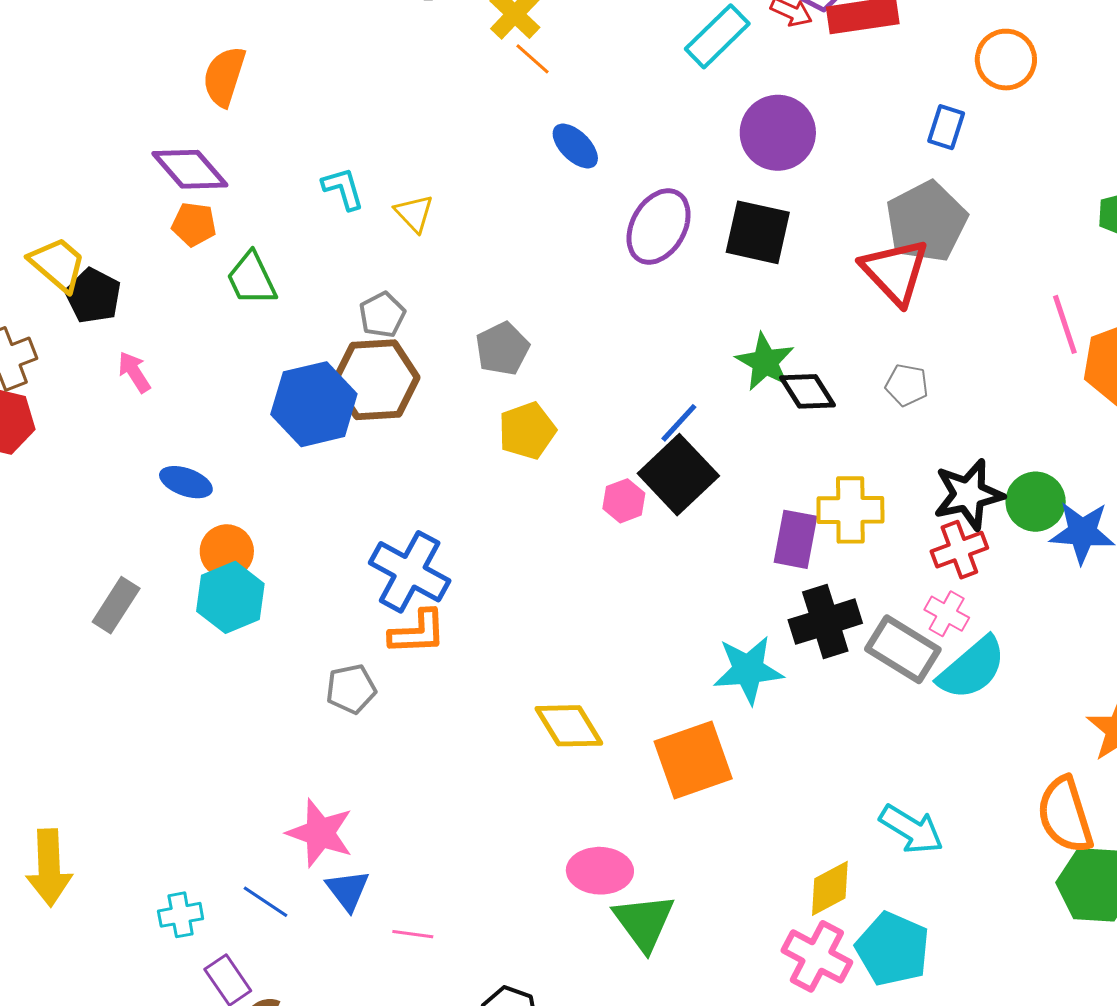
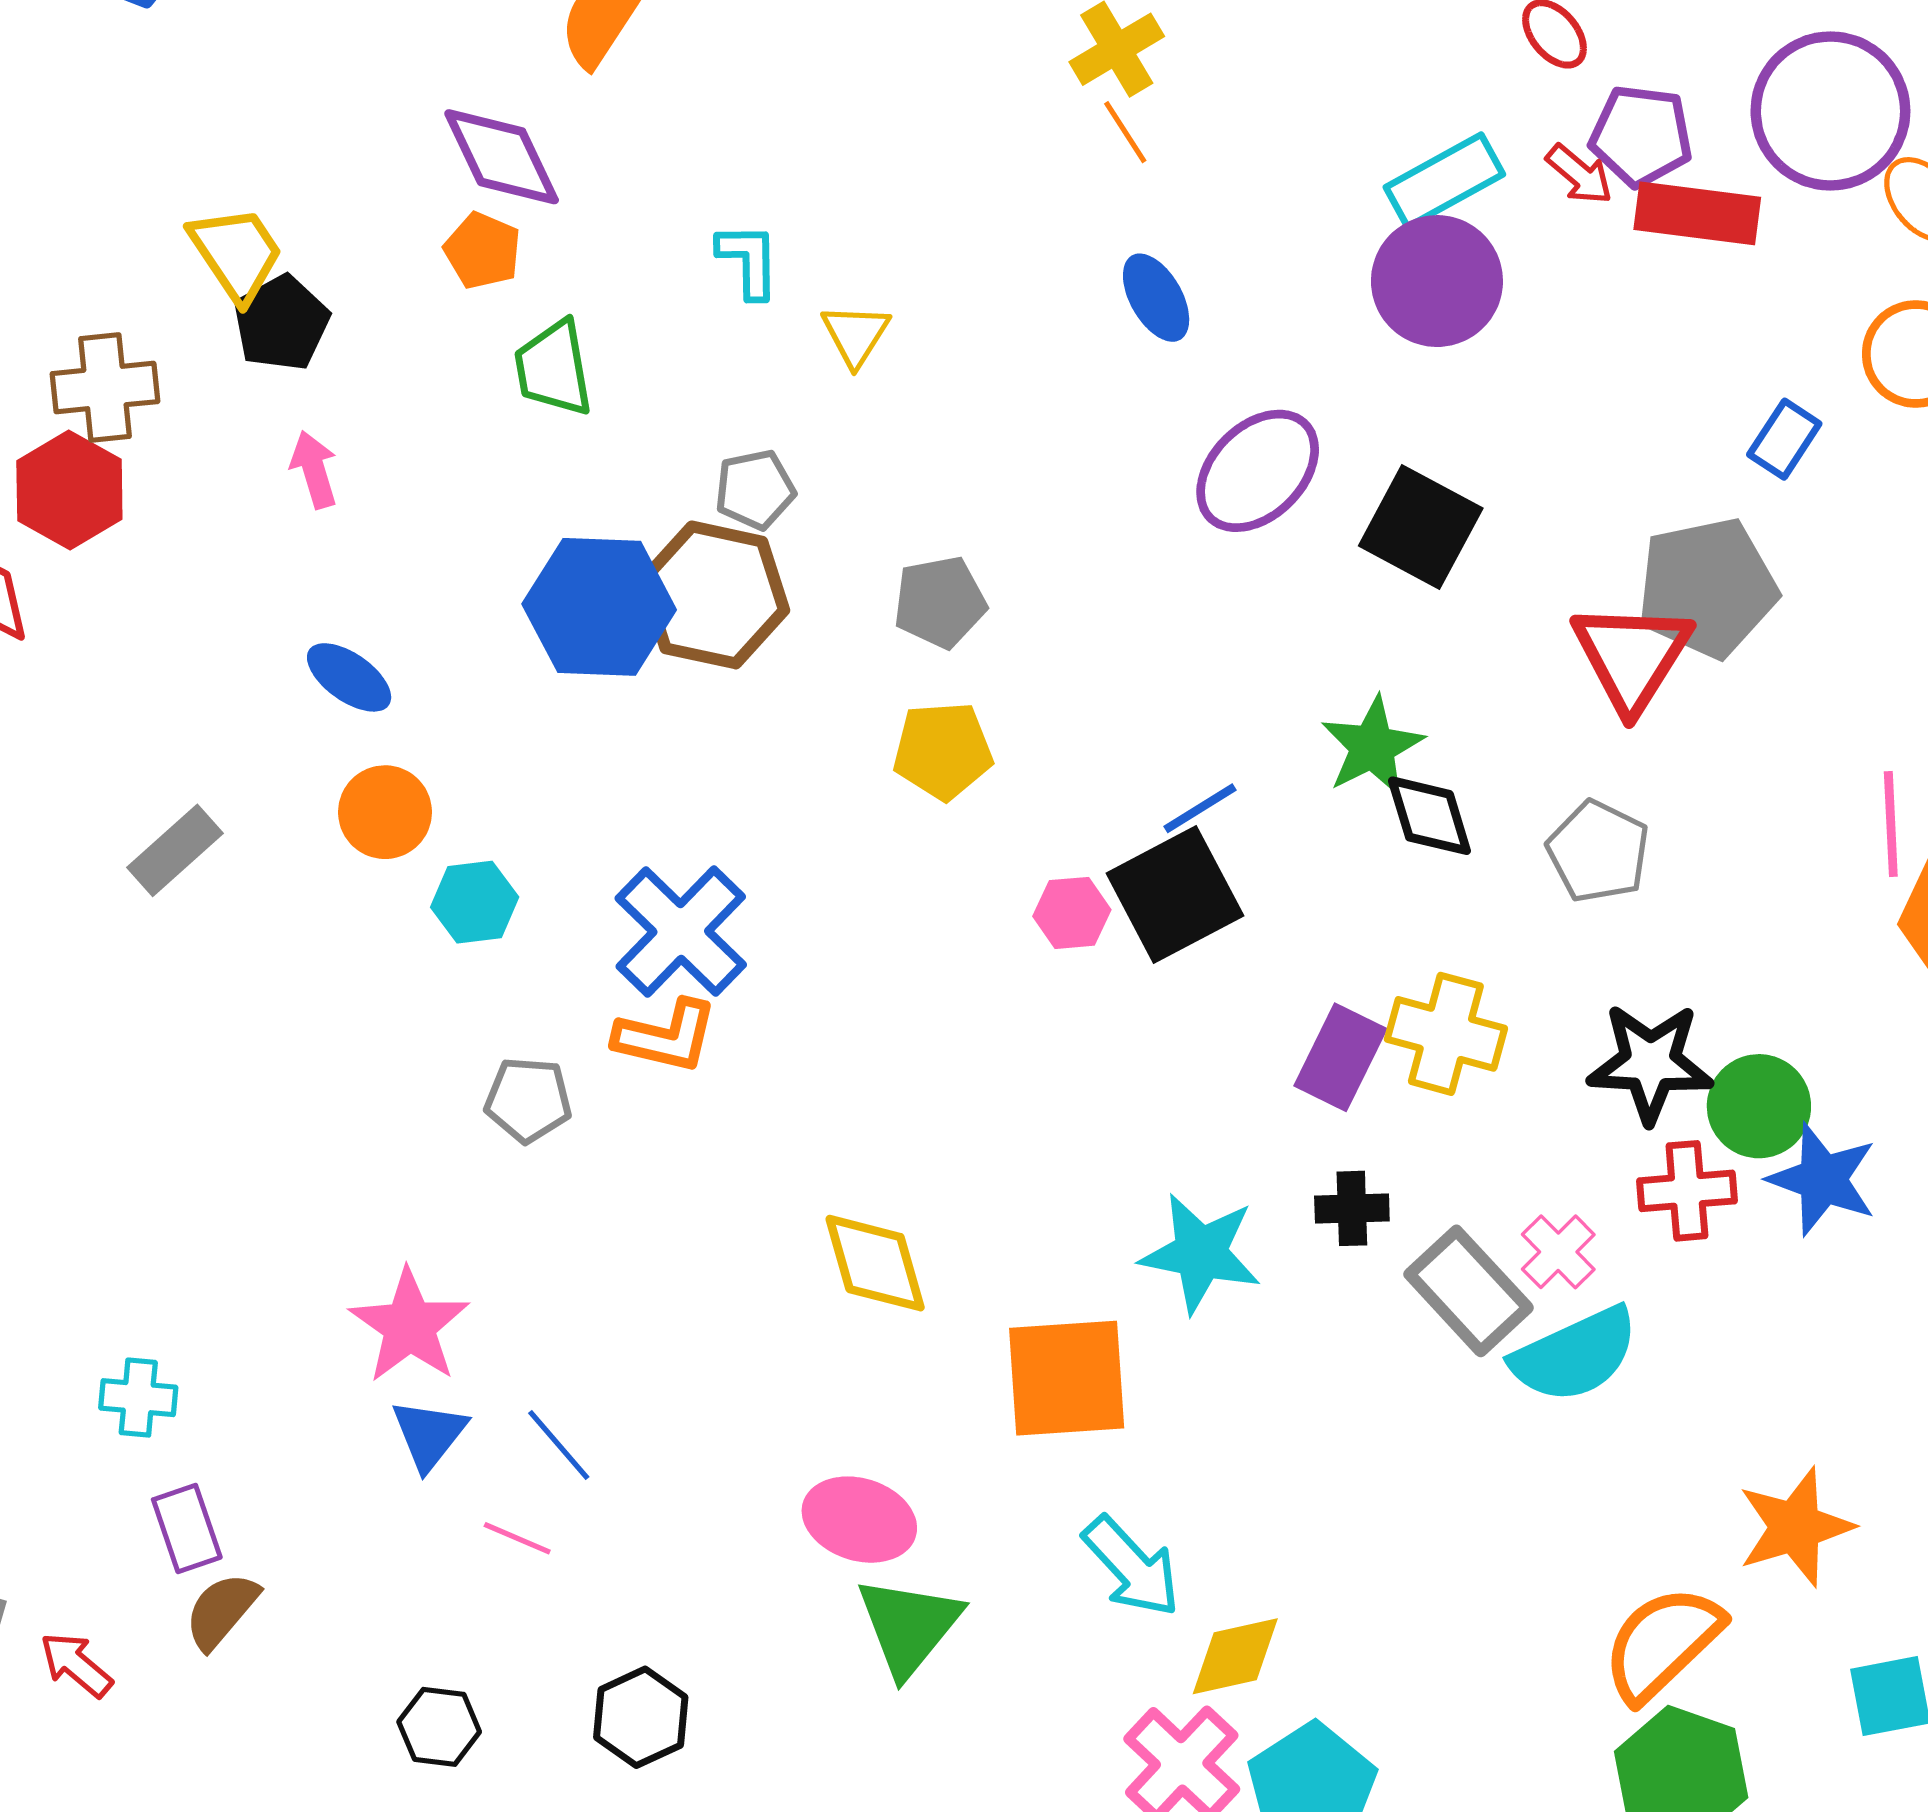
purple circle: (778, 133) -> (1437, 281), moved
gray pentagon: (907, 385) -> (1598, 852), size x1.4
red cross: (959, 550) -> (1687, 1191), moved
cyan hexagon: (230, 597) -> (475, 902), moved, size x0.7
black cross: (825, 622) -> (1352, 1208), size x0.6
orange semicircle: (1065, 815) -> (1662, 1643), turned 48
cyan arrow: (911, 829) -> (1132, 1567), moved
blue line: (266, 902) -> (559, 1445), moved

